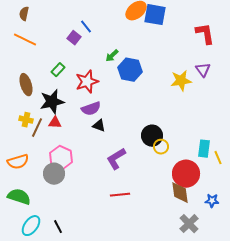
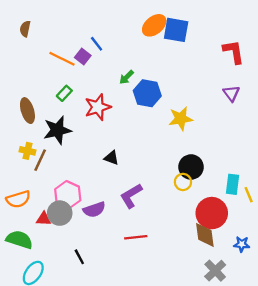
orange line: (25, 40) -> (62, 59), moved
yellow star: (181, 81) -> (181, 119), moved
purple semicircle: (91, 109) -> (94, 210), moved
red triangle: (55, 123) -> (44, 219), moved
black circle: (152, 136) -> (191, 167), moved
black line: (58, 227) -> (79, 257), moved

